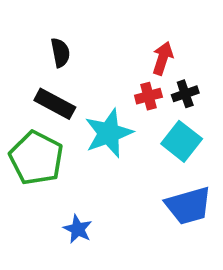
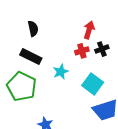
cyan star: (109, 133) -> (61, 72), size x0.6
cyan square: (182, 141) -> (93, 84), moved

